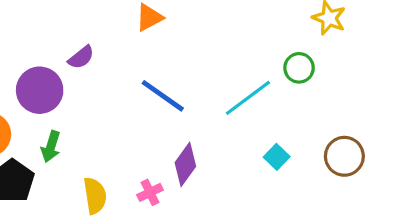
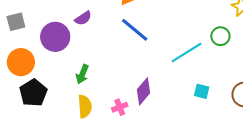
blue line: (163, 96) -> (135, 30), moved
green arrow: (51, 147) -> (82, 74), moved
cyan square: (277, 157) -> (202, 91), turned -35

